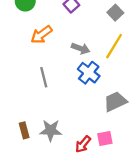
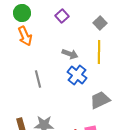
orange arrow: (41, 35) -> (25, 36), moved, turned -78
yellow line: (114, 46) -> (99, 52), turned -30

